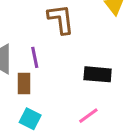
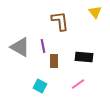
brown rectangle: (24, 83) -> (54, 61), moved

